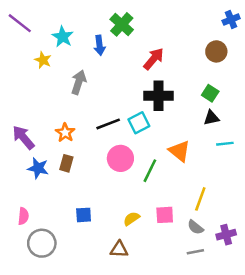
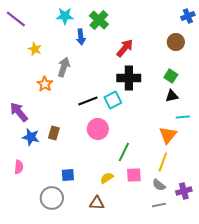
cyan star: (63, 37) -> (65, 16), moved, turned -30
orange star: (65, 133) -> (45, 84), moved
orange triangle: (179, 151) -> (168, 135), moved, turned 30
green line: (150, 171) -> (124, 152), moved
pink semicircle: (23, 216) -> (19, 167), moved
gray circle: (42, 243) -> (52, 198), moved

